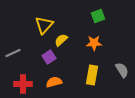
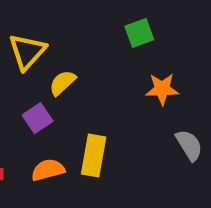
orange star: (94, 43) -> (162, 89), moved
yellow rectangle: (92, 75) -> (94, 155), moved

